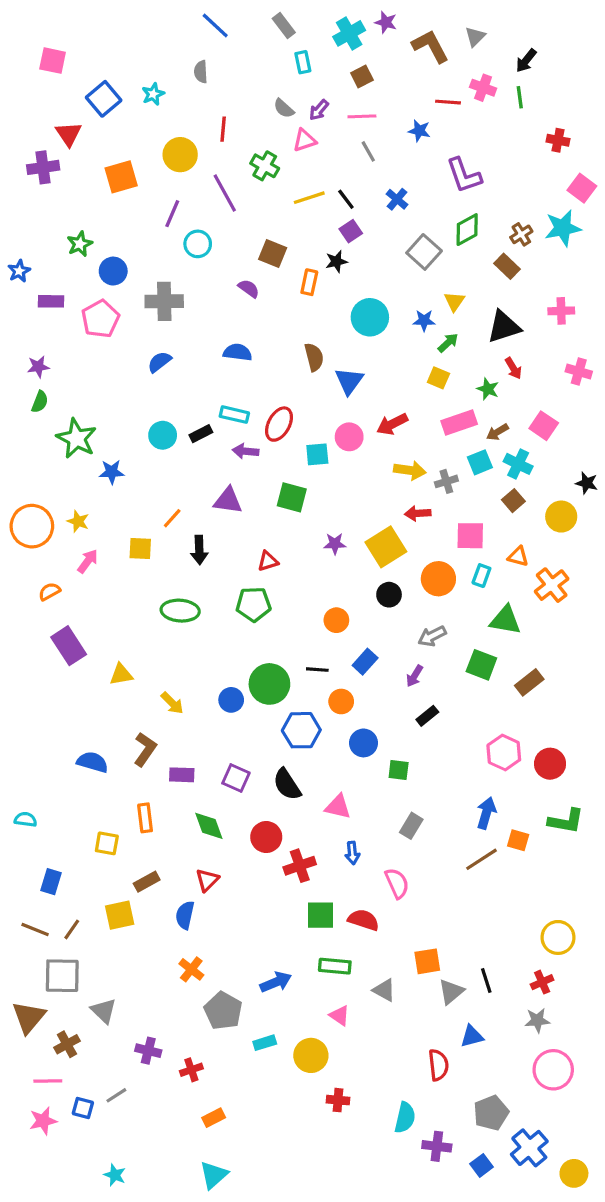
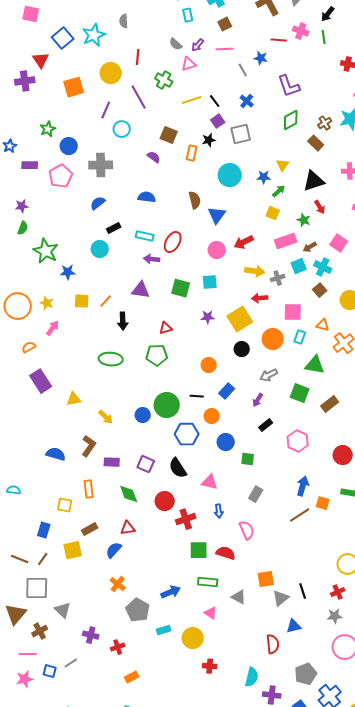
cyan star: (153, 94) -> (94, 35), size x1.6
gray line: (368, 151) -> (243, 70), moved
gray square: (424, 252) -> (241, 134), moved, turned 35
black rectangle: (201, 434) -> (114, 228), moved
cyan square: (317, 454) -> (210, 282), moved
yellow square: (140, 548) -> (82, 301), moved
pink hexagon: (504, 753) -> (298, 441), moved
red triangle: (207, 880) -> (128, 528), turned 35
blue rectangle: (51, 882) -> (44, 530), moved
blue semicircle: (185, 915) -> (114, 550), turned 30

